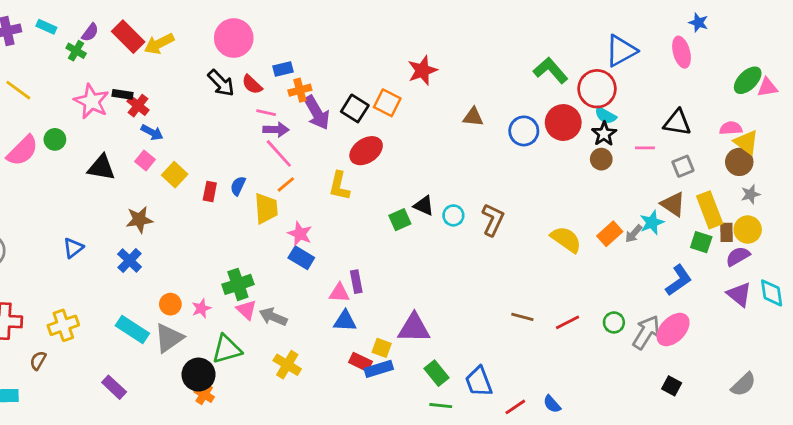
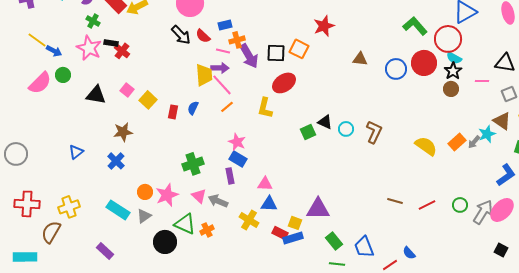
green cross: (76, 51) -> (93, 21), moved
black square: (355, 108) -> (276, 53), turned -30
pink line: (266, 113) -> (223, 51), moved
blue arrow: (152, 132) -> (54, 51), moved
yellow trapezoid: (266, 208) -> (204, 75), moved
purple rectangle: (356, 282) -> (230, 176), moved
green cross: (238, 284) -> (193, 164), moved
pink star: (201, 308) -> (167, 195), size x1.6
gray triangle: (169, 338) -> (144, 216), size x0.7
green triangle: (227, 349) -> (185, 224), turned 40
brown semicircle: (38, 360) -> (51, 232), size x1.6
yellow cross: (287, 365) -> (249, 220), moved
orange cross: (204, 394) -> (207, 230), moved, turned 32
blue semicircle: (552, 404) -> (409, 253), moved

